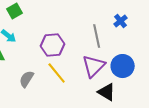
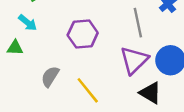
yellow line: (57, 73) -> (88, 90), moved

